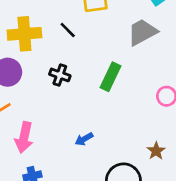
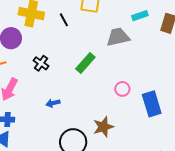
black cross: (60, 75) -> (41, 63), moved
brown star: (156, 151) -> (103, 127), size x1.5

